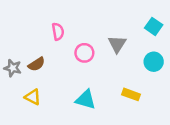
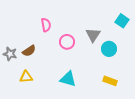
cyan circle: (154, 62) -> (109, 49), moved
yellow rectangle: (131, 94) -> (110, 81), moved
yellow triangle: (33, 97) -> (26, 77), turned -32

